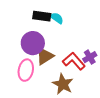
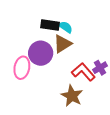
brown triangle: (45, 56) -> (63, 44), moved
pink ellipse: (26, 70) -> (22, 68), moved

